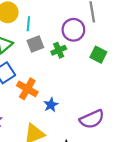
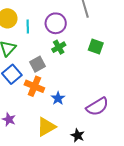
purple circle: (73, 30) -> (56, 23), moved
gray square: (35, 44) -> (37, 64), moved

